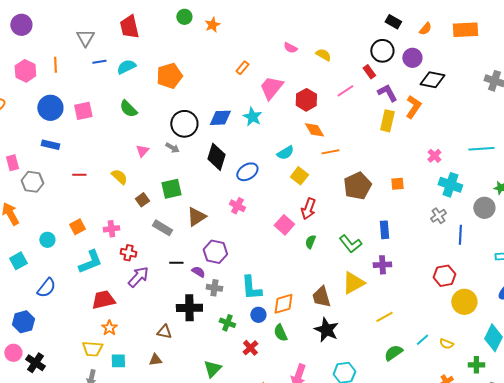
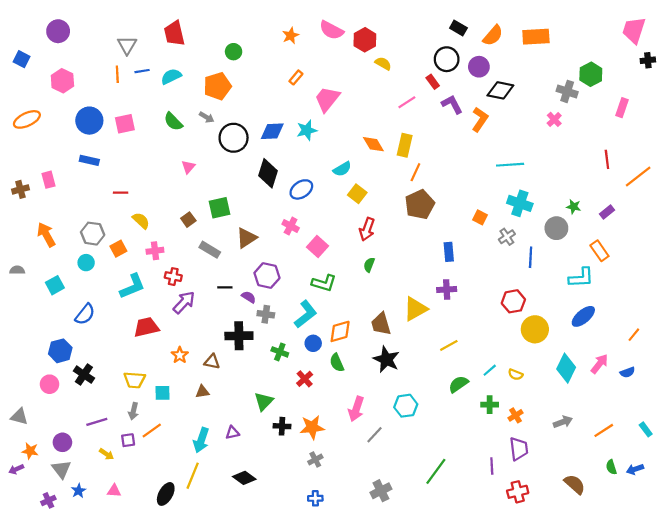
green circle: (184, 17) -> (234, 52), moved
orange star: (212, 25) -> (291, 36), moved
orange semicircle: (425, 29) -> (493, 36), size x1.5
pink semicircle: (290, 48) -> (331, 30), moved, size x1.6
orange line: (55, 65) -> (117, 74), moved
red hexagon: (306, 100) -> (365, 40), moved
cyan star: (252, 117) -> (307, 130), turned 30
yellow rectangle: (387, 121) -> (405, 145), moved
gray arrow: (172, 148) -> (207, 117), moved
cyan line: (481, 149) -> (510, 165), moved
orange line: (330, 152) -> (415, 172), moved, turned -54
pink cross: (434, 156) -> (554, 119), moved
yellow semicircle: (119, 177) -> (141, 221), moved
gray hexagon: (32, 182) -> (93, 234), moved
orange square: (397, 184) -> (480, 217), moved, turned 32
pink square: (284, 225) -> (317, 246), moved
green L-shape: (350, 244) -> (324, 283), moved, turned -35
cyan L-shape: (251, 288) -> (306, 314), turned -124
orange star: (109, 328) -> (180, 355), moved
black cross: (35, 363) -> (84, 375), moved
green cross: (476, 365) -> (490, 405), moved

